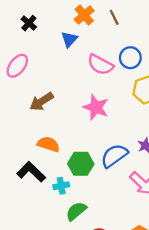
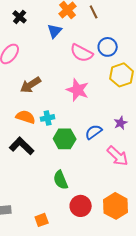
orange semicircle: (48, 144) -> (26, 117), moved
blue semicircle: (114, 156) -> (94, 132), size x0.7
cyan cross: (61, 186) -> (48, 118), moved
green semicircle: (76, 211) -> (61, 180), turned -72

